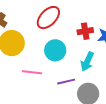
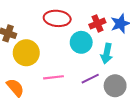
red ellipse: (48, 18) -> (57, 18), turned 65
cyan circle: (55, 50) -> (81, 42), moved

